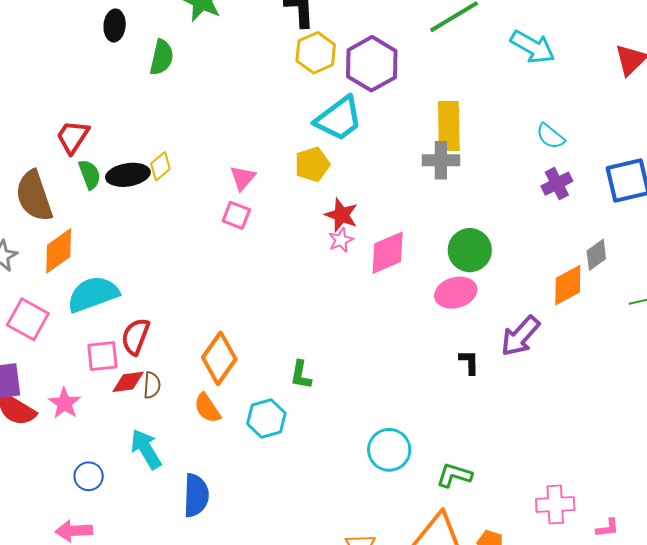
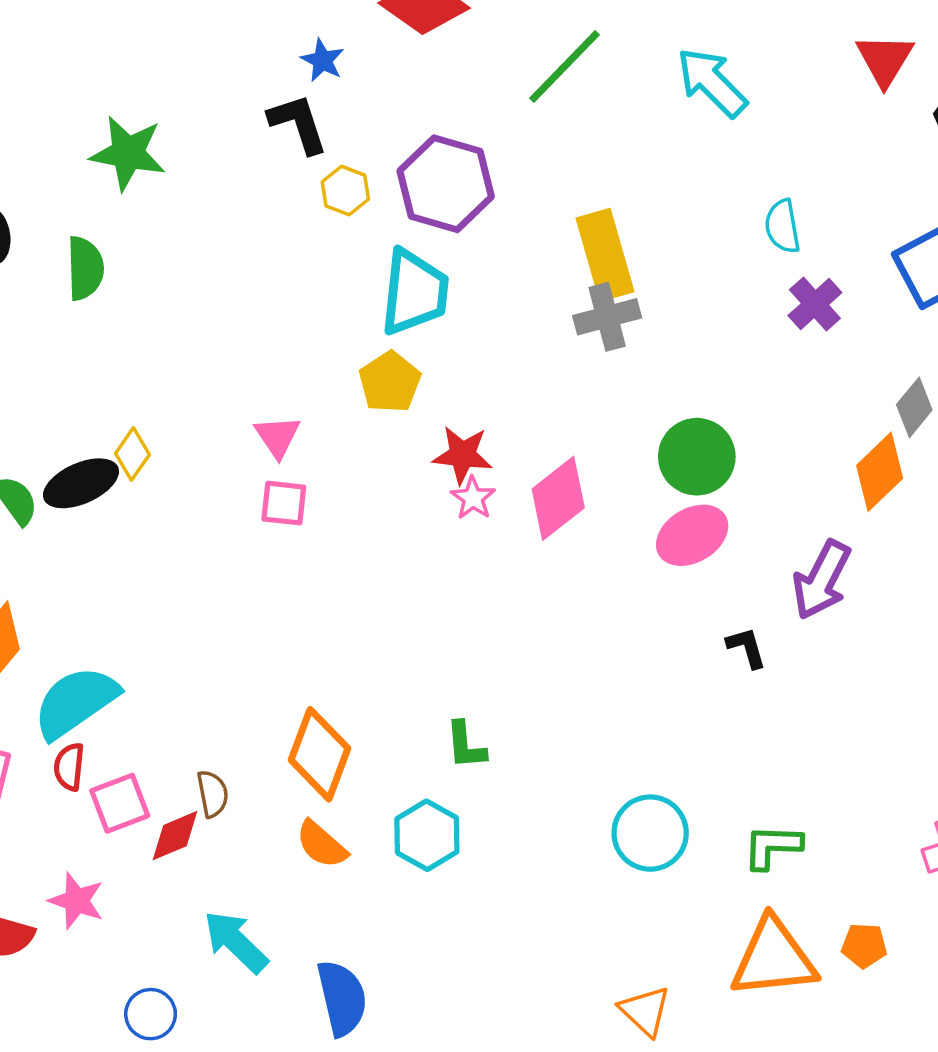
cyan arrow: (533, 47) -> (712, 82), turned -150
yellow hexagon: (316, 53) -> (345, 191), size x0.7
cyan trapezoid: (339, 119) -> (414, 292), turned -32
cyan semicircle: (550, 136) -> (782, 226), turned 56
red semicircle: (135, 336) -> (69, 767), moved, size x0.7
brown semicircle: (152, 385) -> (213, 794), moved

